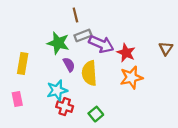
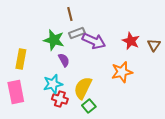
red star: (126, 53) -> (131, 41), moved
yellow semicircle: (89, 73) -> (83, 88), moved, turned 30
pink rectangle: (17, 99) -> (16, 92), size x1.6

